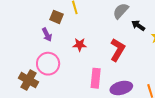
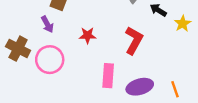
brown cross: (29, 80) -> (18, 49), moved

